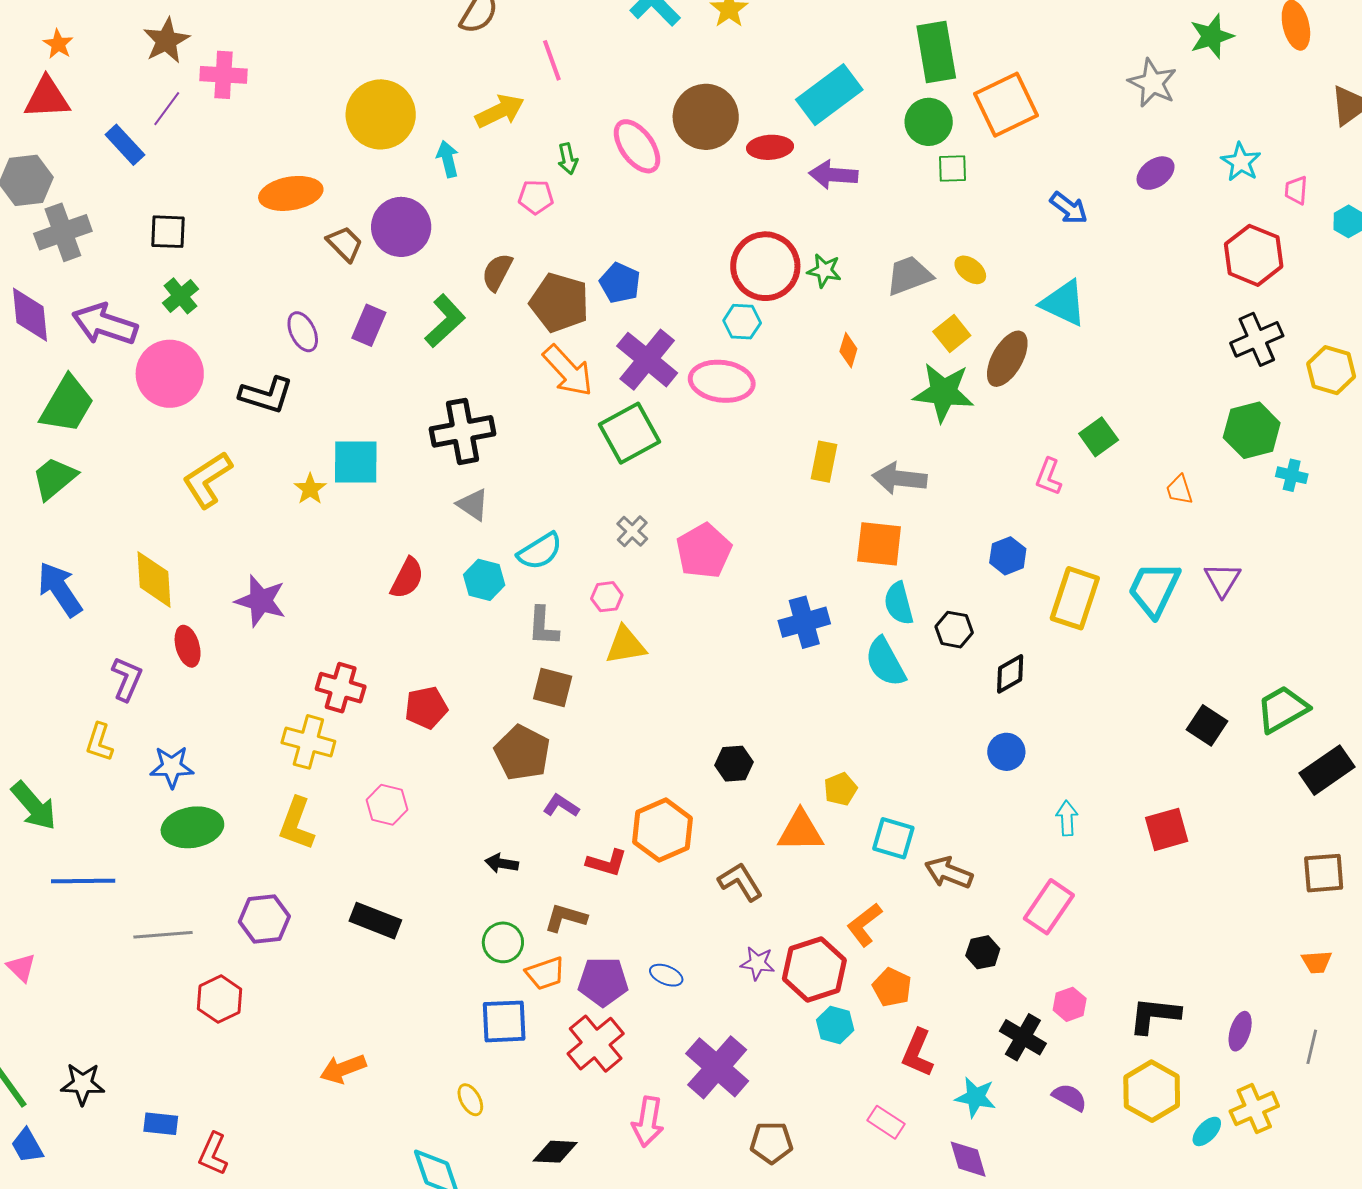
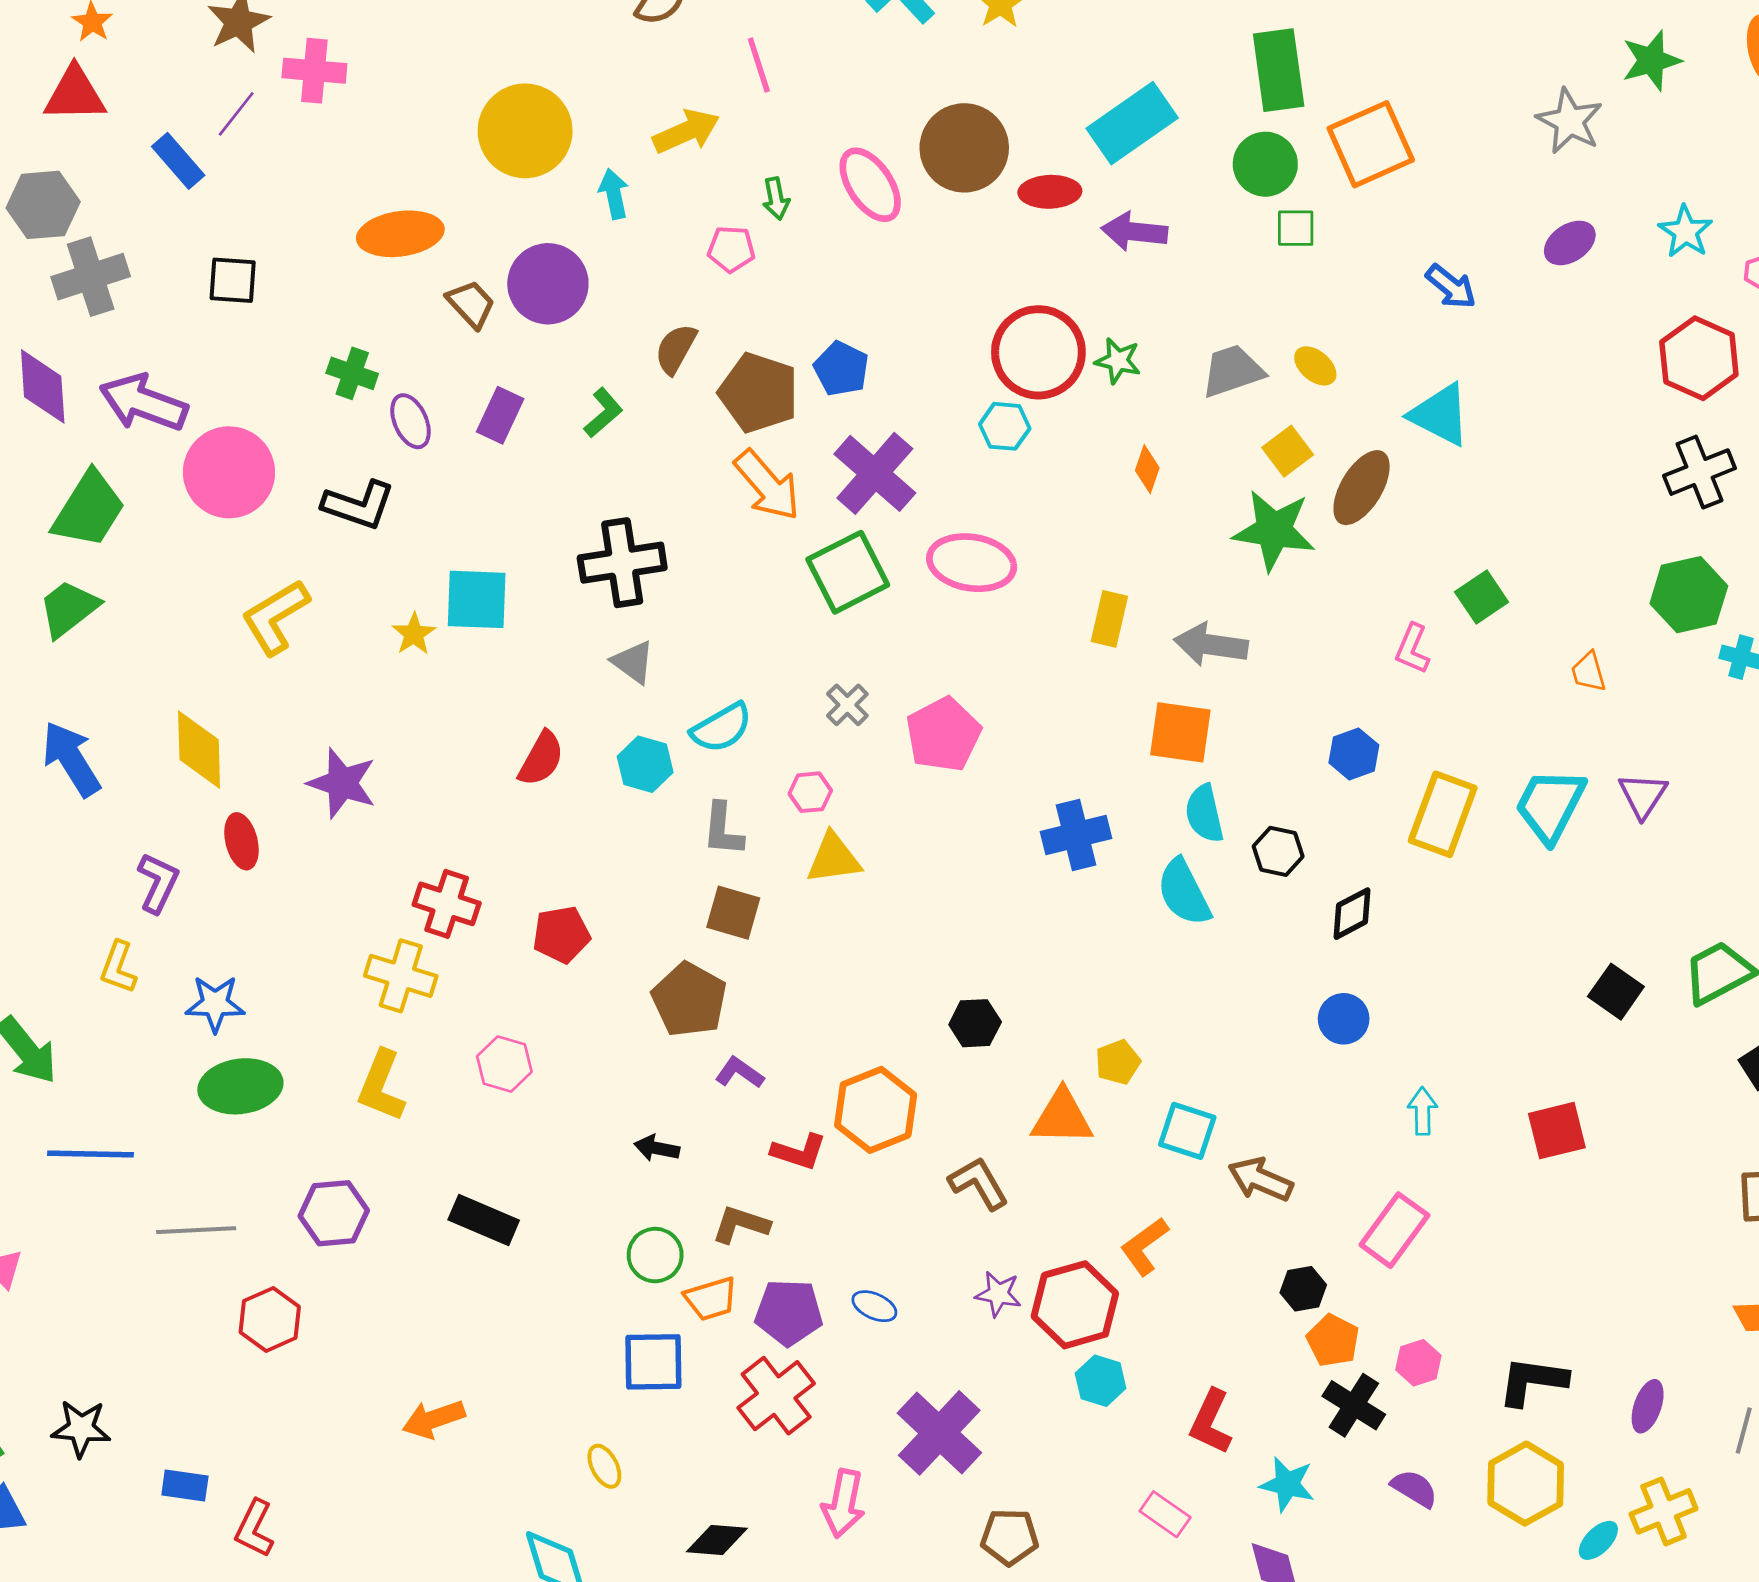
green cross: (180, 296) -> (352, 373), moved, turned -33
green L-shape: (445, 321) -> (603, 413), size x0.7
pink ellipse: (722, 381) -> (972, 563), moved
orange pentagon: (892, 987) -> (1333, 1340), moved

